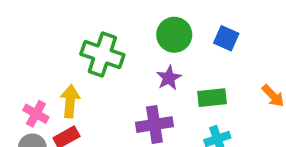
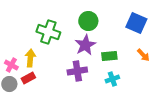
blue square: (226, 38) -> (136, 23), moved, size x1.5
purple star: (169, 78) -> (85, 45), size x1.5

